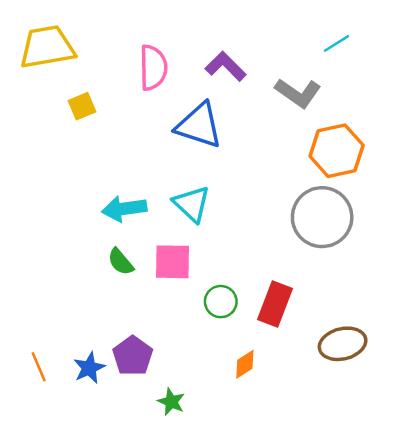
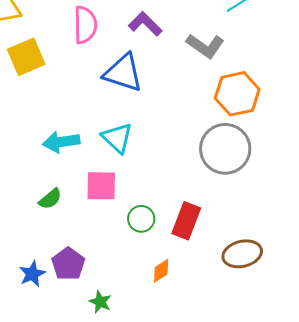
yellow square: (82, 106) -> (26, 57), size x1.6
green semicircle: (121, 262) -> (50, 199), moved, turned -90

